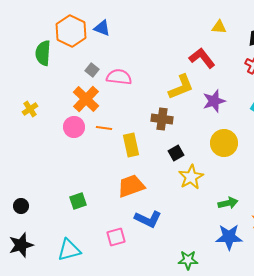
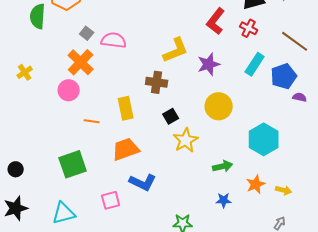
red L-shape: (202, 58) -> (216, 21), moved, turned -104
orange line: (104, 128) -> (92, 121), moved
green square: (78, 201) -> (73, 164), size x1.6
blue star: (229, 237) -> (224, 200), size x0.6

